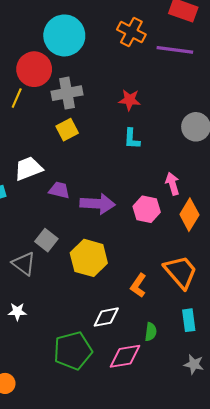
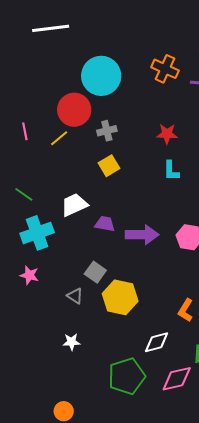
gray cross: (67, 93) -> (107, 131), size x0.7
yellow line: (17, 98) -> (59, 138), turned 30
yellow hexagon: (89, 258) -> (120, 297), moved
gray triangle: (24, 264) -> (75, 296), size x0.7

